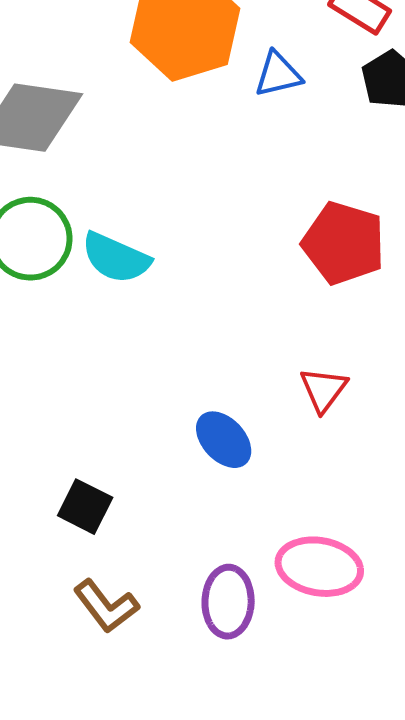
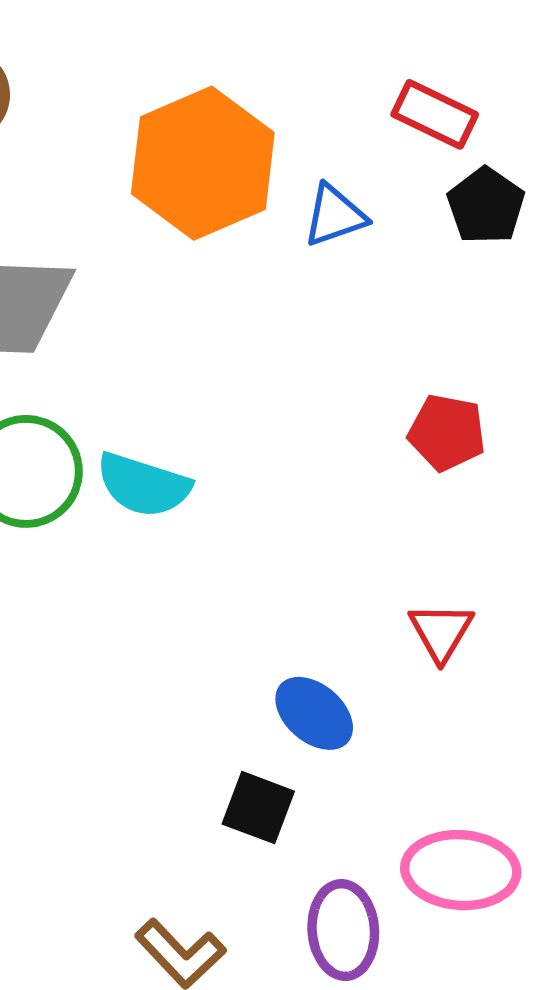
red pentagon: (344, 243) -> (447, 432), size x0.7
black square: (85, 507) -> (258, 808), moved

